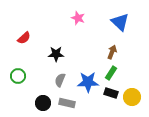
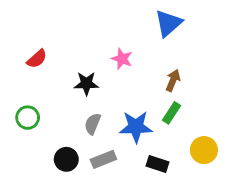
pink star: (78, 18) -> (122, 59), moved
blue triangle: (120, 22) -> (168, 23), moved, turned 36
black rectangle: (111, 93) -> (158, 164), moved
gray rectangle: (67, 103) -> (103, 159), turned -35

